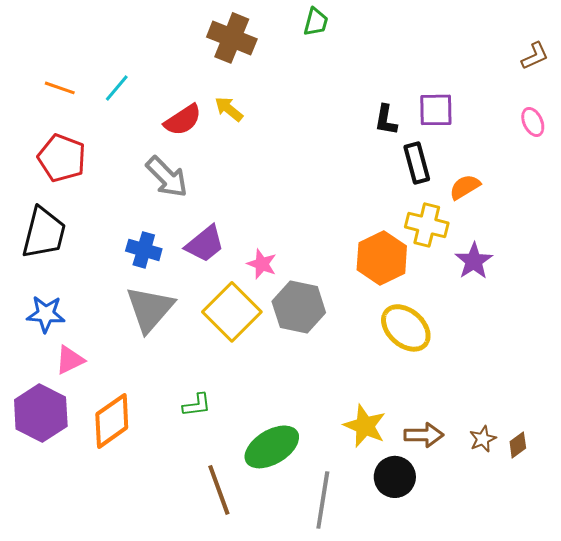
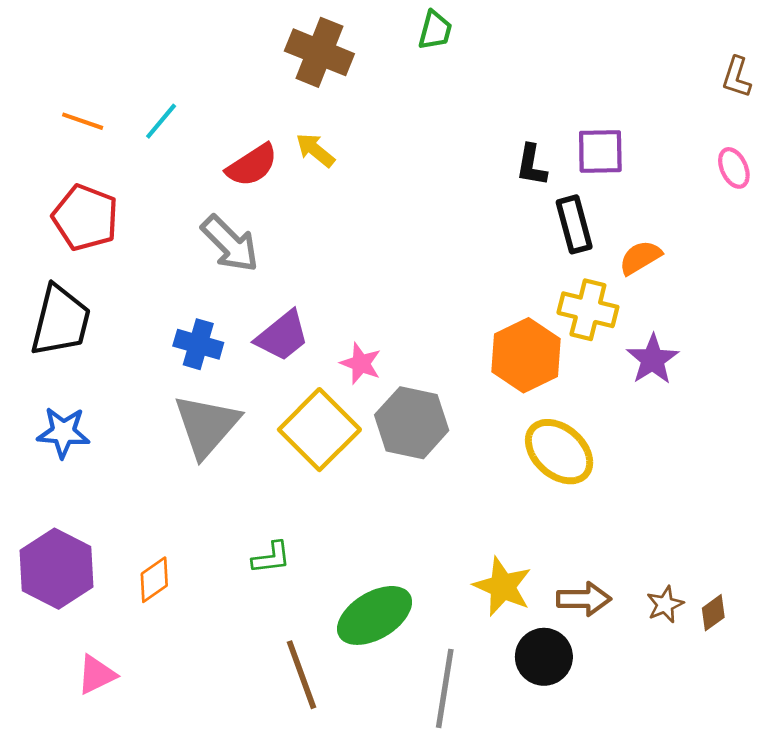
brown L-shape: (535, 56) -> (737, 77), turned 132
pink triangle: (70, 360) -> (96, 675), moved
orange diamond: (112, 421) -> (154, 580), size x0.6

